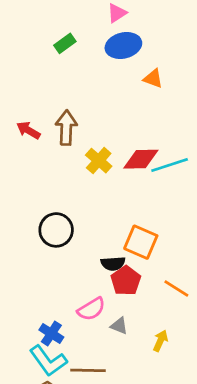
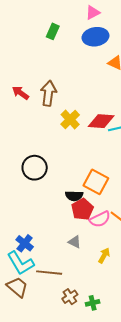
green rectangle: (65, 43) -> (53, 31), turned -35
pink semicircle: (91, 309) -> (100, 219), moved

